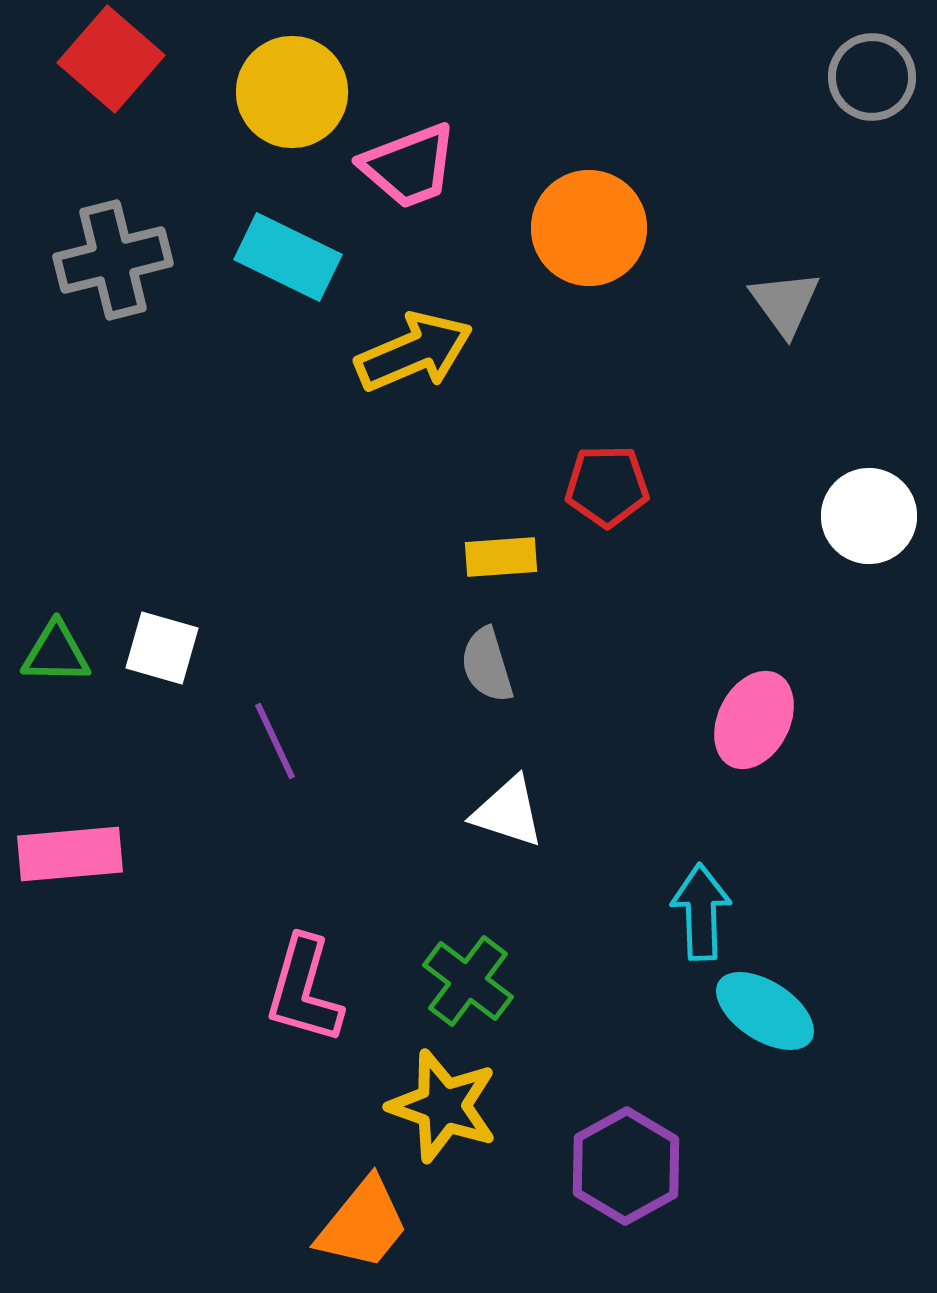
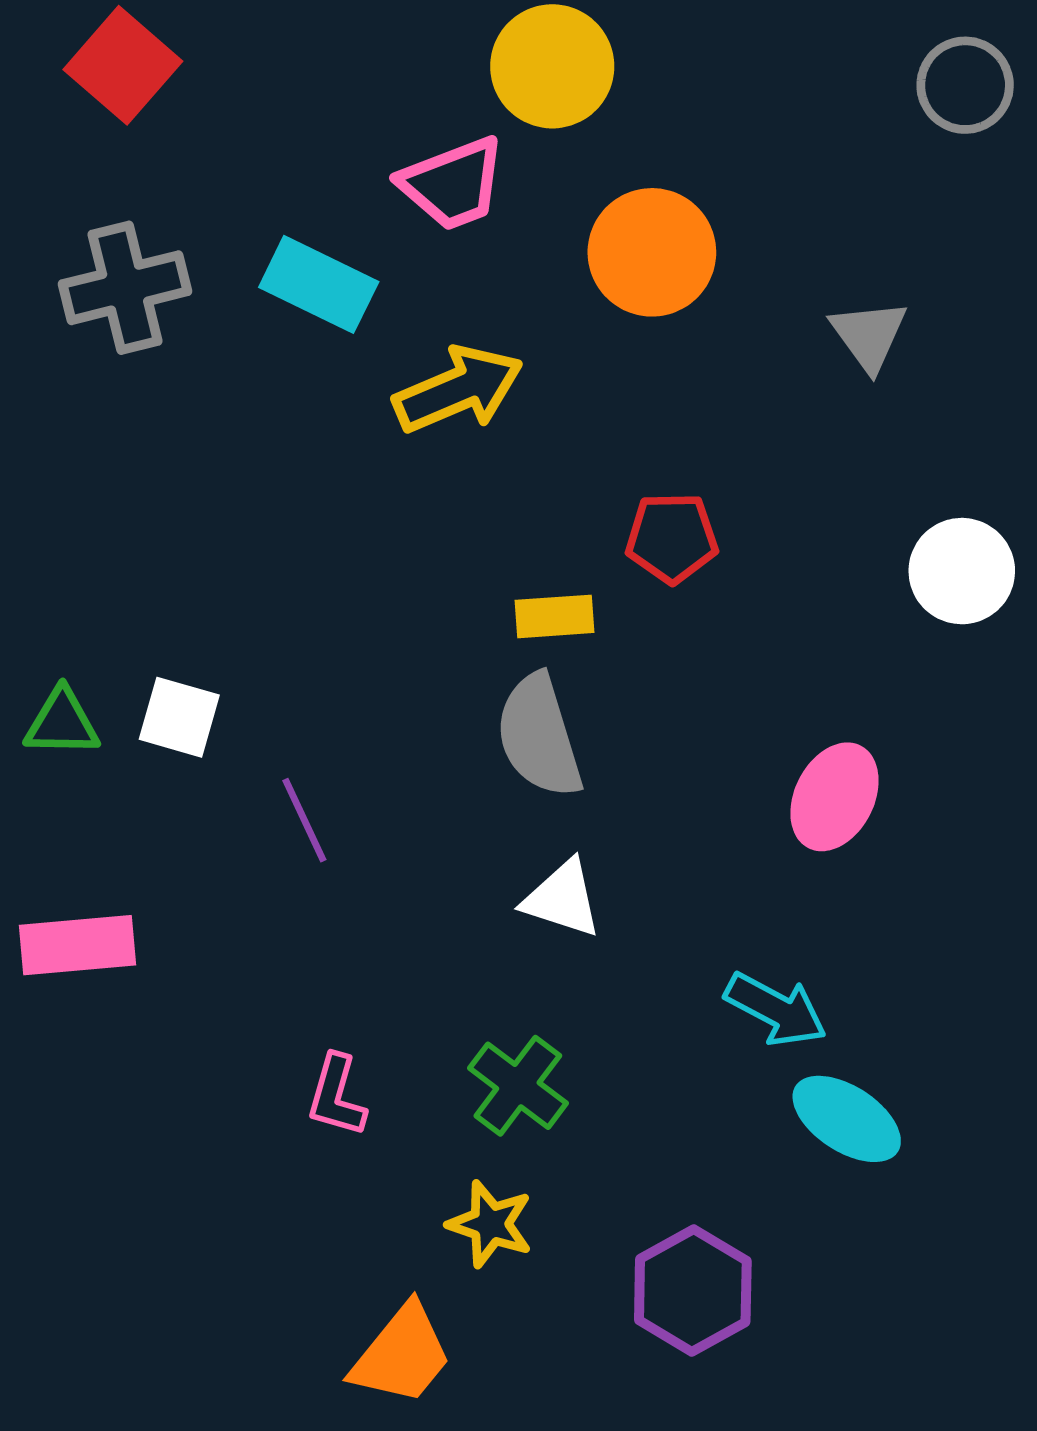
yellow circle: (292, 92) -> (552, 66), moved
gray semicircle: (487, 665) -> (539, 736), size x1.5
cyan arrow: (701, 912) -> (776, 1009), turned 120
pink L-shape: (304, 990) -> (336, 1096), size x0.7
yellow star: (443, 1106) -> (490, 1224), size x0.7

